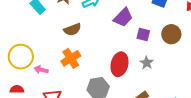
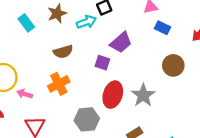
purple square: (143, 35) -> (102, 63), moved
gray star: (147, 63) -> (143, 95), size x1.5

